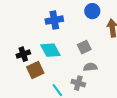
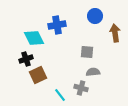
gray square: (84, 47) -> (87, 52), turned 32
cyan diamond: (50, 50) -> (34, 38), moved

